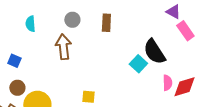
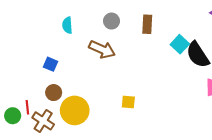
brown arrow: (63, 47) -> (102, 49), turned 120
cyan square: (138, 64) -> (180, 44), moved

